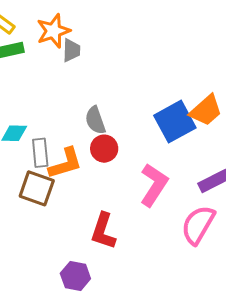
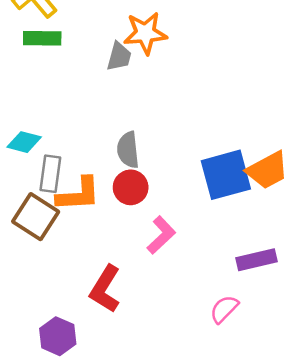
orange star: (53, 31) -> (145, 33), moved
pink L-shape: (154, 185) -> (161, 235), moved, size x0.7
pink semicircle: (198, 225) -> (224, 309), size x0.6

